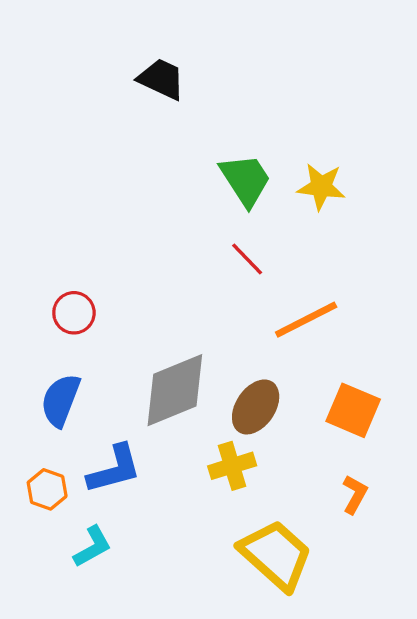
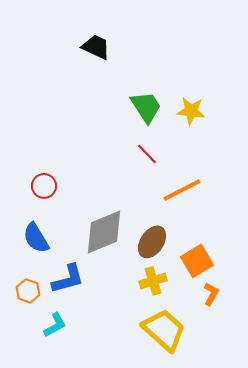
blue semicircle: (61, 400) -> (36, 238), turned -52
orange square: (353, 410) -> (197, 261), moved, turned 36
yellow cross: (232, 466) -> (153, 281), moved

